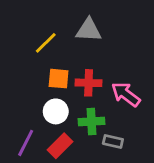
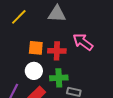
yellow line: (46, 43) -> (19, 17), moved
pink arrow: (126, 94) -> (83, 42), moved

